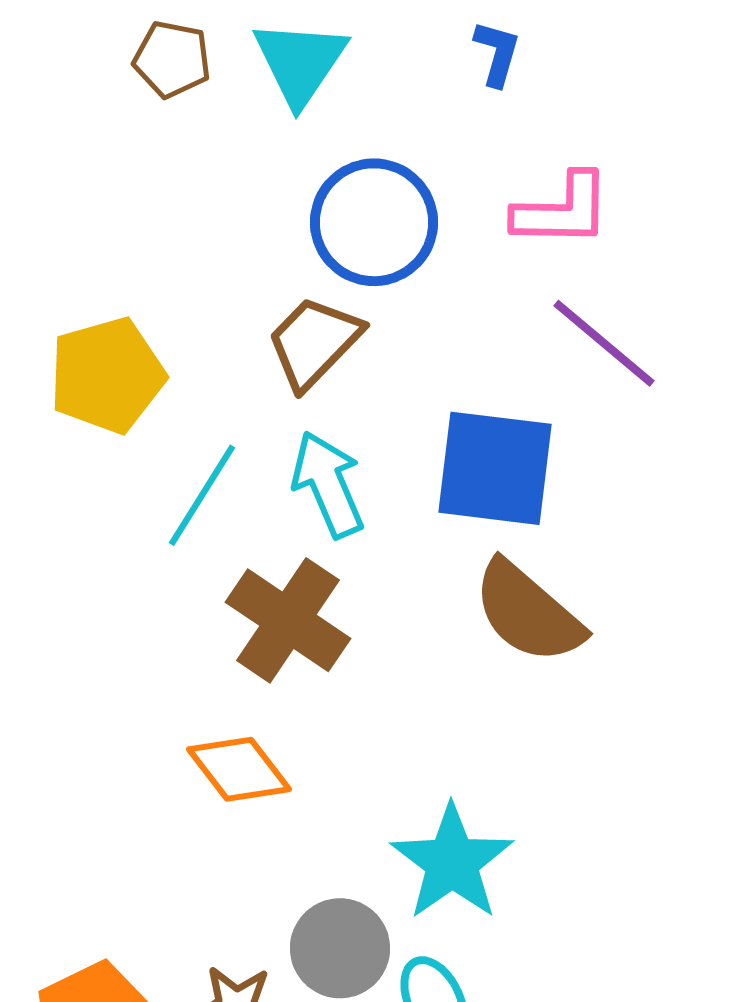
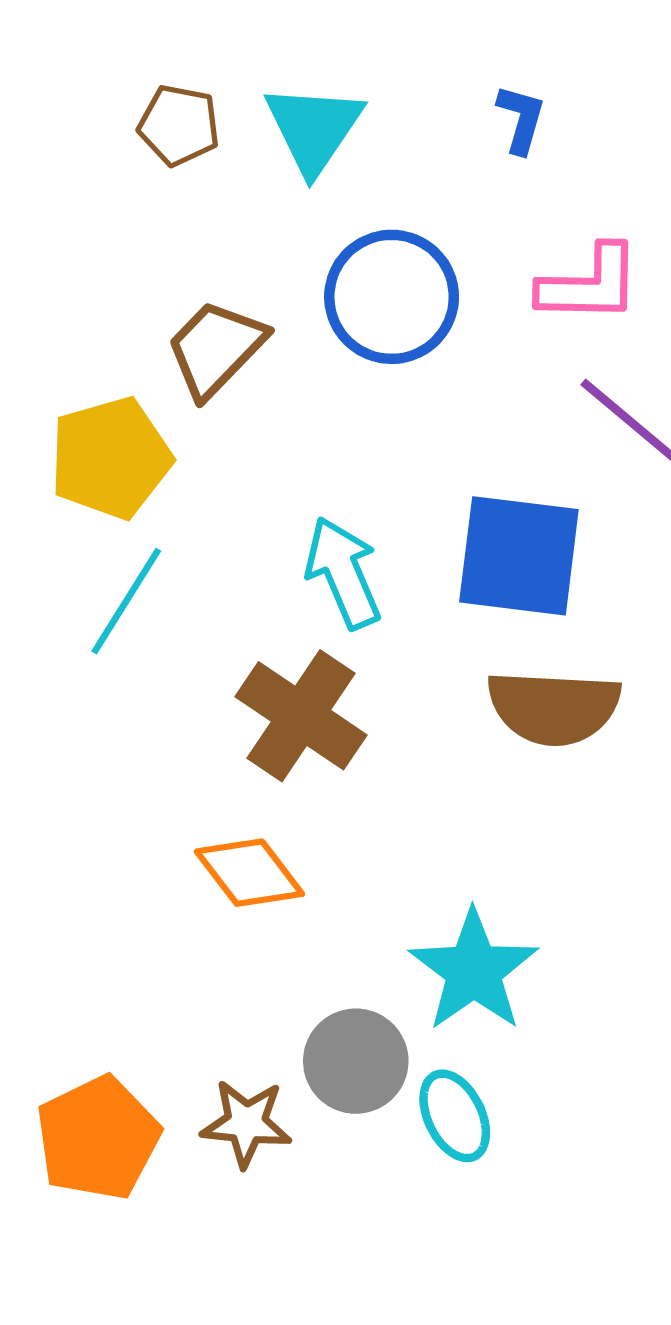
brown trapezoid: (314, 342) -> (216, 348), moved
cyan line: (202, 495) -> (126, 601), moved
brown semicircle: (528, 612) -> (554, 707), turned -38

